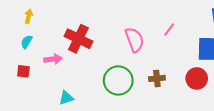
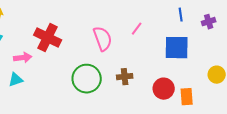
red circle: (197, 78) -> (164, 89), moved
cyan triangle: (66, 98) -> (16, 80), moved

